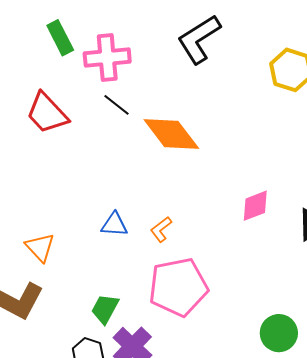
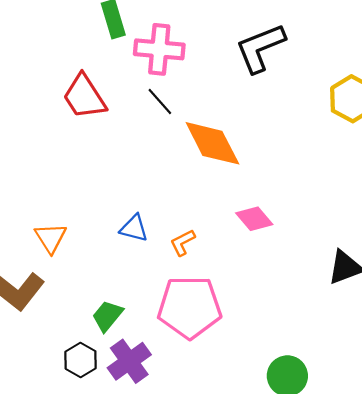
pink diamond: (255, 206) -> (254, 219), moved, turned 60

